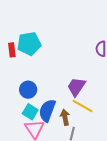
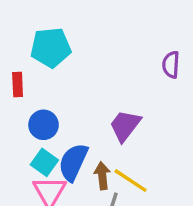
red rectangle: (12, 50) -> (18, 84), moved
yellow line: (82, 106) -> (131, 181), moved

